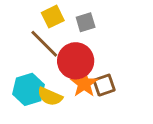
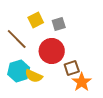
brown line: (44, 44) -> (17, 39), moved
orange star: (84, 84) -> (82, 82), moved

